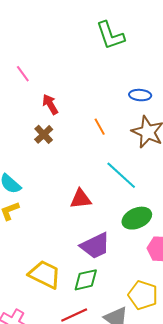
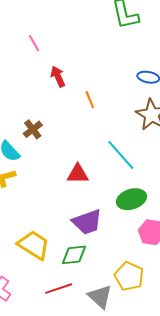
orange line: (100, 127) -> (90, 100), moved
brown cross: (44, 134) -> (33, 129), moved

